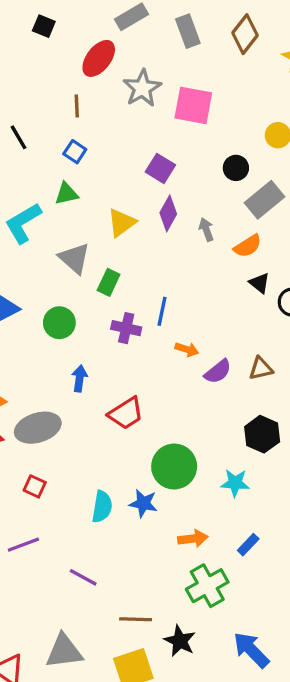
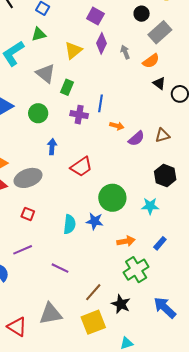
brown line: (136, 619) -> (93, 292), turned -48

